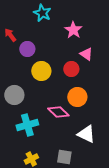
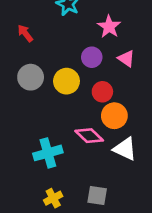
purple circle: (27, 49) -> (92, 57), moved
red circle: (71, 69) -> (102, 92), moved
gray circle: (14, 95) -> (31, 77), moved
white triangle: (86, 134) -> (125, 149), moved

